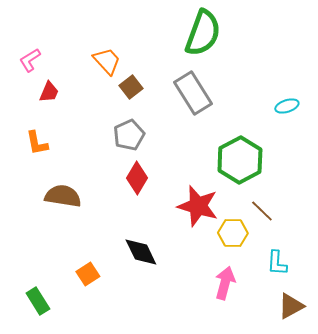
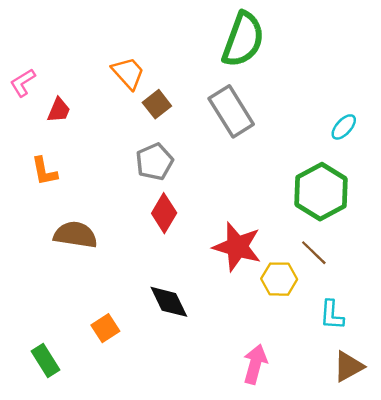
pink L-shape: (30, 60) -> (23, 83), moved
cyan ellipse: (287, 106) -> (344, 127), turned -30
green hexagon: (240, 160) -> (321, 192), moved
pink arrow: (225, 283) -> (255, 364), moved

